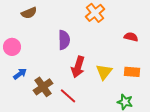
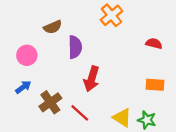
brown semicircle: (29, 13) -> (53, 27), moved
pink circle: (12, 47) -> (27, 55), moved
yellow triangle: (104, 72) -> (122, 118), moved, turned -36

